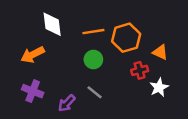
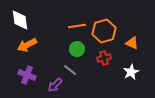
white diamond: (52, 24) -> (20, 20), moved
red cross: (140, 70) -> (104, 58), moved
gray line: (95, 92) -> (70, 70), moved

